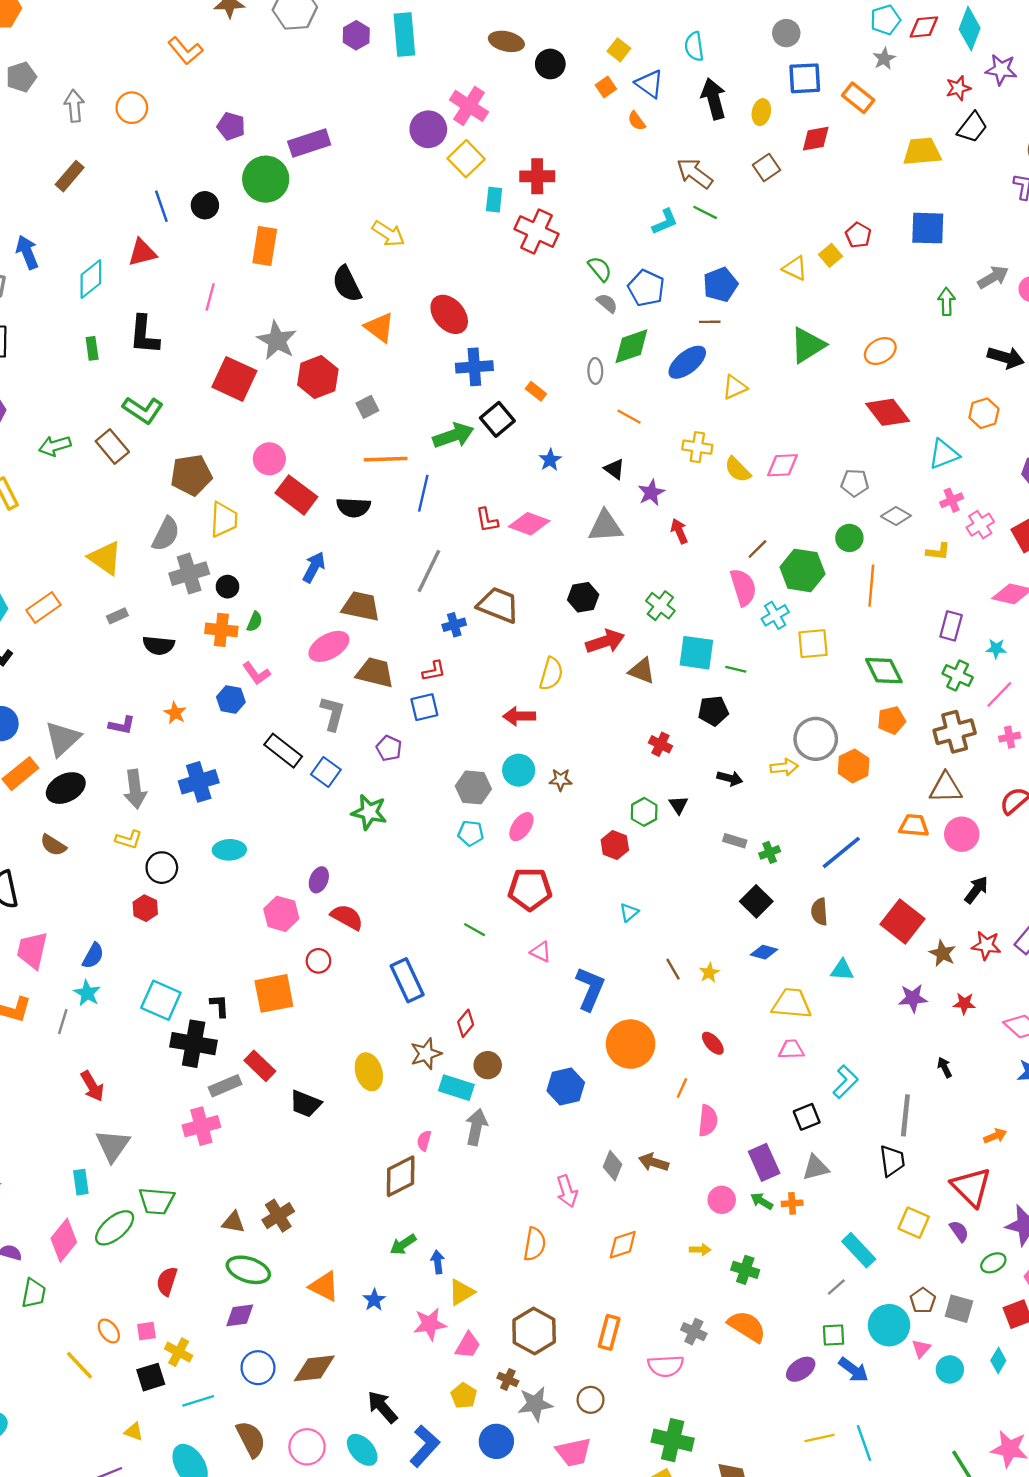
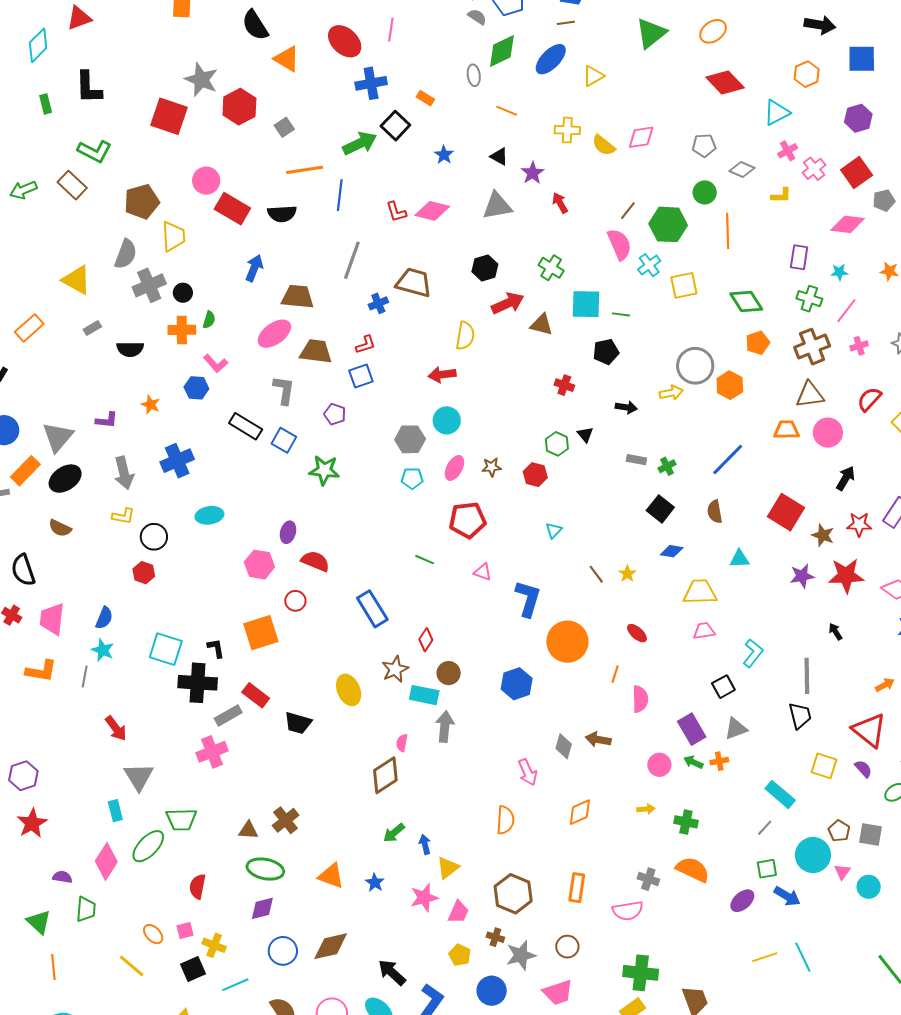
pink line: (210, 297) -> (391, 30), moved
brown star: (561, 780) -> (492, 467), moved
red star: (964, 1003) -> (846, 576), size x1.8

